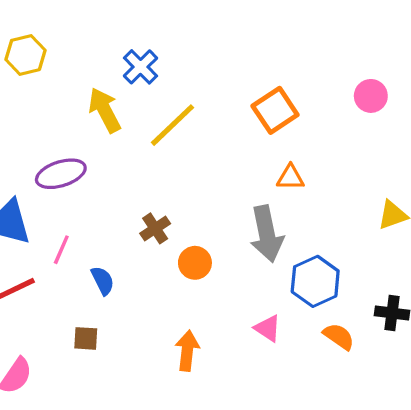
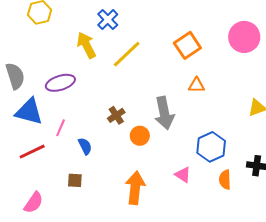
pink circle: (371, 96) -> (244, 37), size x1.6
gray arrow: (267, 234) -> (164, 113), moved
orange semicircle: (339, 336) -> (225, 180), turned -126
orange arrow: (187, 351) -> (135, 188), size x1.4

